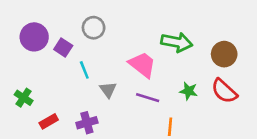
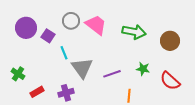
pink trapezoid: (142, 65) -> (96, 25), moved
gray triangle: (108, 90) -> (82, 68), size x1.6
red semicircle: (224, 91) -> (170, 81), moved
purple line: (148, 98) -> (112, 74), turned -36

